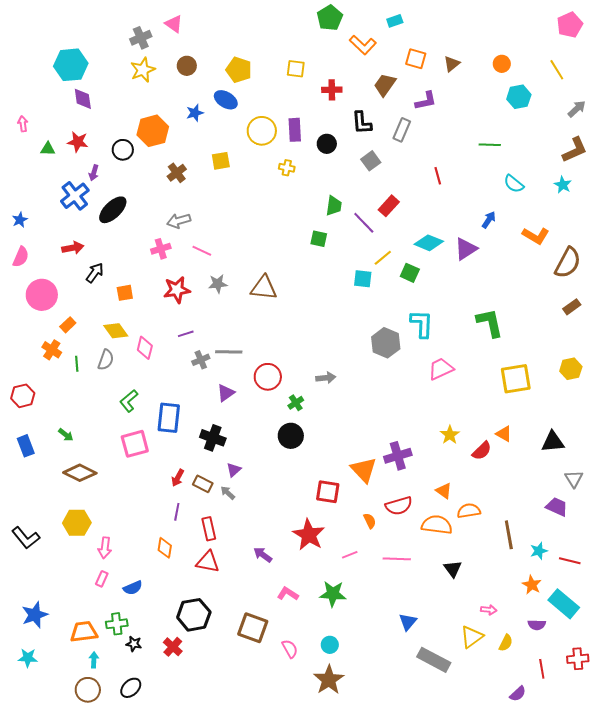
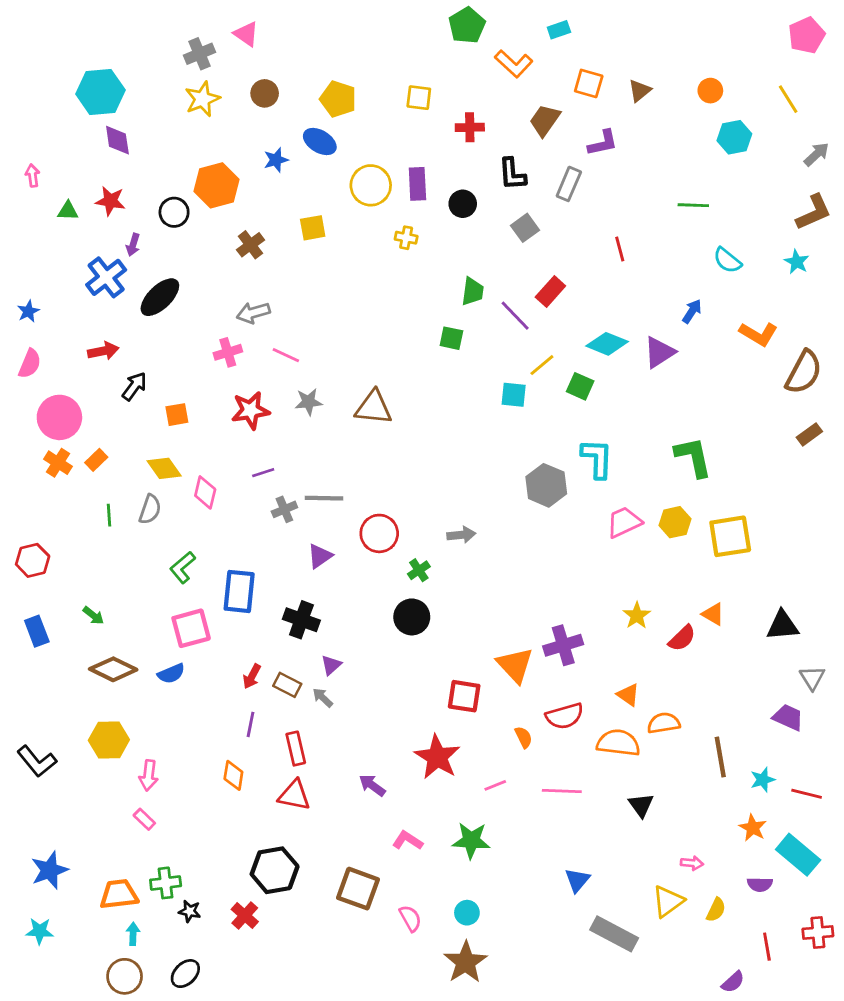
orange cross: (52, 350) -> (58, 463), moved
yellow hexagon: (571, 369) -> (675, 522), moved
pink rectangle: (102, 579) -> (144, 819), turned -70
blue semicircle: (133, 588) -> (171, 674), moved

